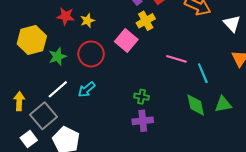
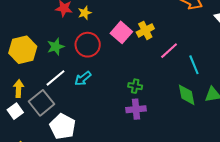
yellow cross: (146, 21) -> (145, 30), moved
yellow hexagon: (32, 40) -> (23, 50), moved
pink line: (176, 59) -> (169, 51), turned -60
white square: (29, 139) -> (15, 111), moved

